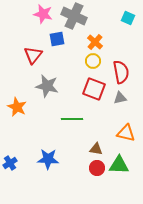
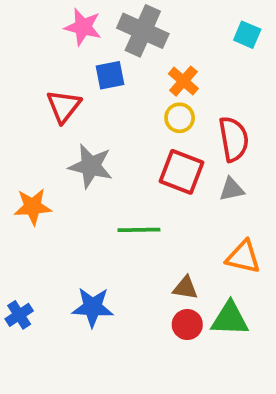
orange star: (17, 107) -> (33, 207), turned -30

